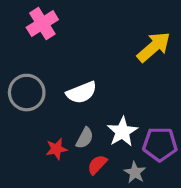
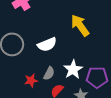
yellow arrow: (154, 47) -> (80, 25), moved, turned -85

